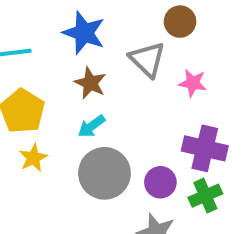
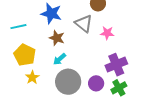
purple cross: (205, 148) -> (116, 65), turned -30

